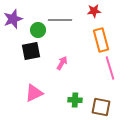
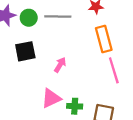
green circle: (38, 30) -> (29, 18), moved
pink triangle: (34, 93) -> (51, 98), moved

